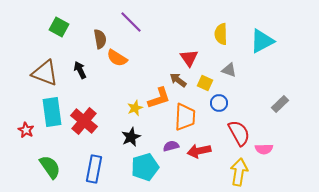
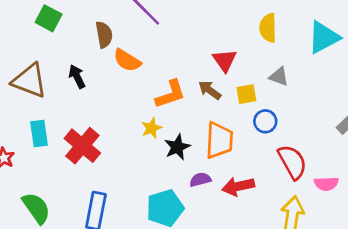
yellow square: (205, 83) -> (246, 94), turned -35
orange L-shape: (159, 98) -> (170, 94), moved
cyan rectangle: (52, 112) -> (39, 134), size x0.7
black star: (131, 137) -> (177, 147), moved

